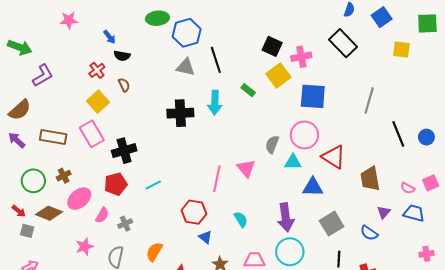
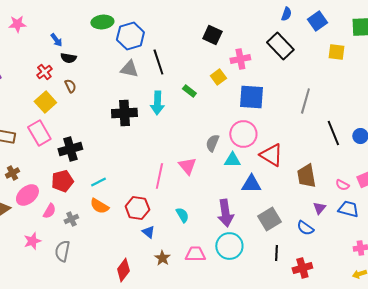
black square: (272, 46) -> (212, 35), moved
yellow square: (278, 76) -> (218, 77), size x0.7
orange semicircle: (154, 252) -> (99, 206), moved, turned -90

